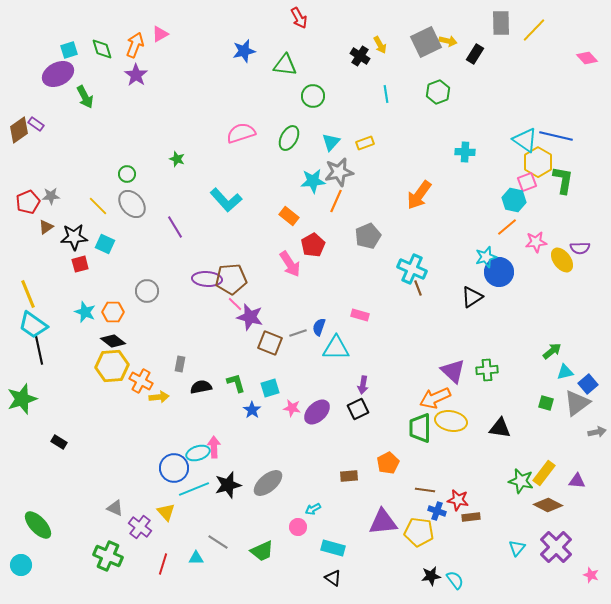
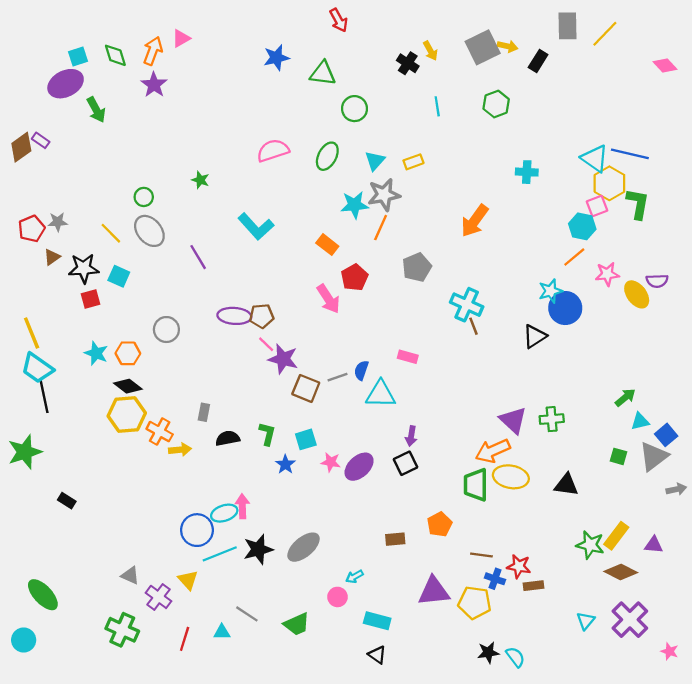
brown pentagon: (231, 279) -> (262, 316), size x0.7
green L-shape: (236, 383) -> (267, 434), turned 30

